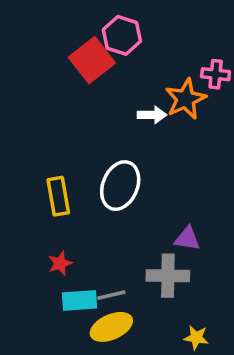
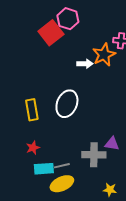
purple triangle: (187, 239) -> (112, 144), moved

